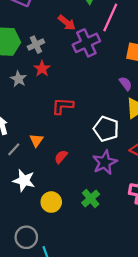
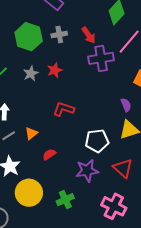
gray cross: (36, 45) -> (59, 35), moved
white pentagon: (106, 129) -> (97, 141), turned 30
yellow circle: (51, 202) -> (29, 193), size x1.4

